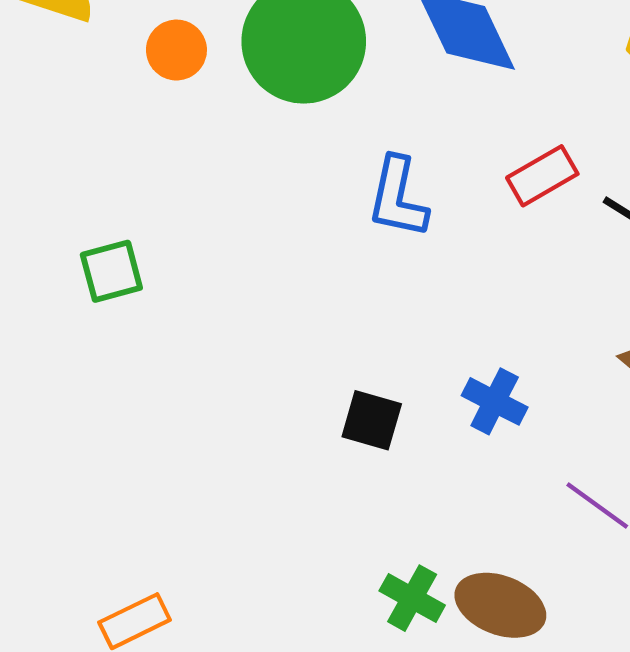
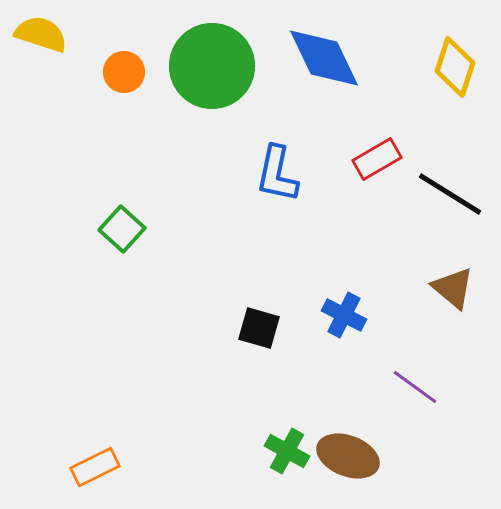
green square: (111, 271) -> (122, 229), moved, turned -33

